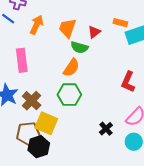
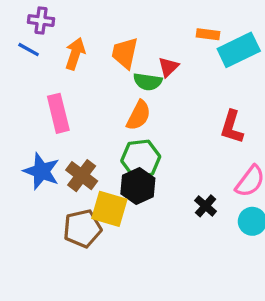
red triangle: (94, 32) -> (168, 67), moved
black hexagon: (39, 147) -> (138, 186), moved

